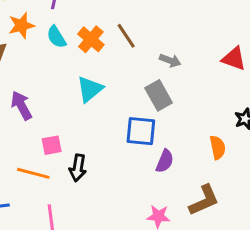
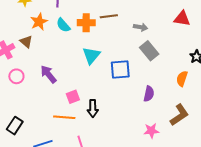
brown line: (126, 36) -> (109, 16), turned -54
orange cross: (91, 39) -> (86, 23), turned -30
gray rectangle: (159, 95) -> (149, 51), moved
blue square: (141, 131) -> (120, 70), moved
orange semicircle: (218, 147) -> (182, 79), turned -140

